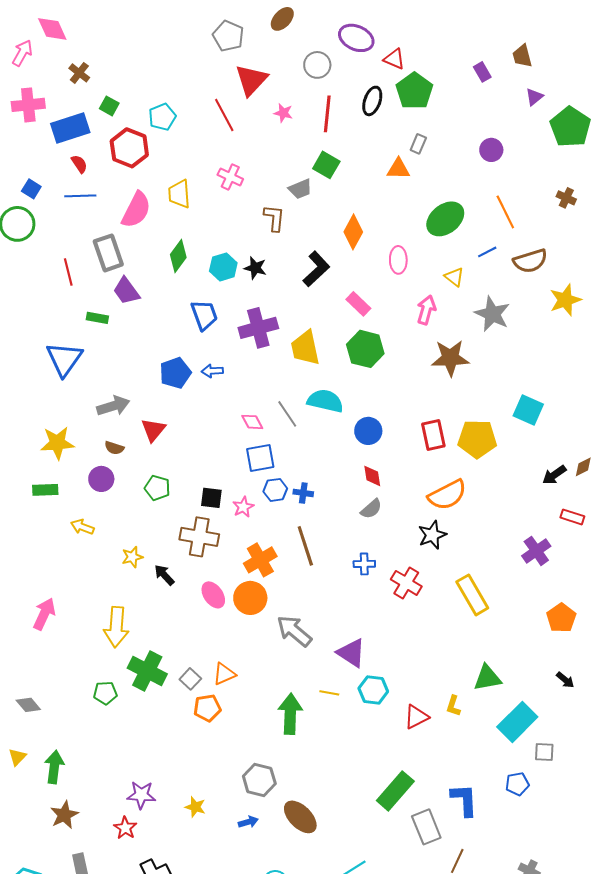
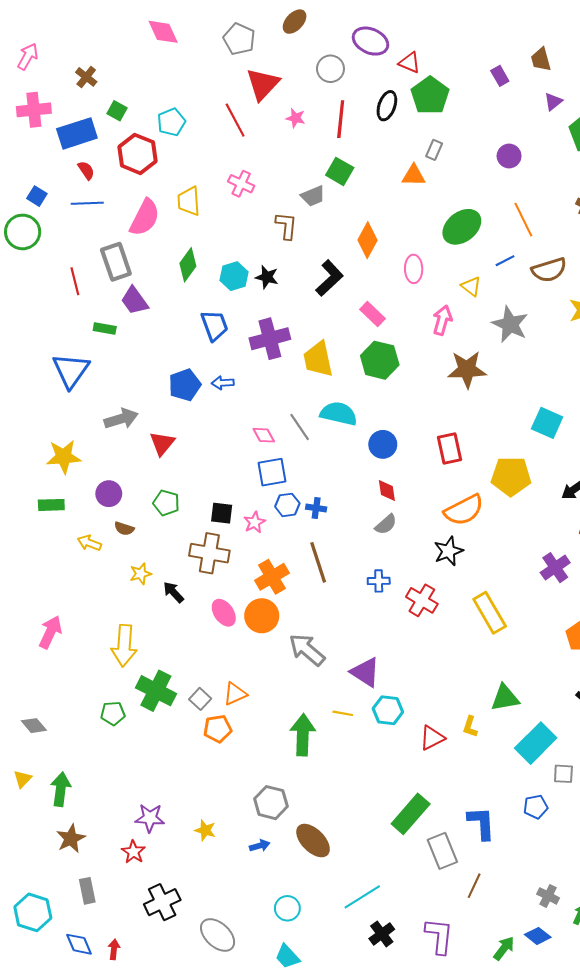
pink diamond: (52, 29) -> (163, 32), moved
yellow pentagon: (477, 439) -> (511, 476), moved
brown semicircle: (114, 448) -> (124, 529), moved

